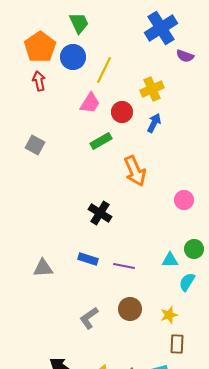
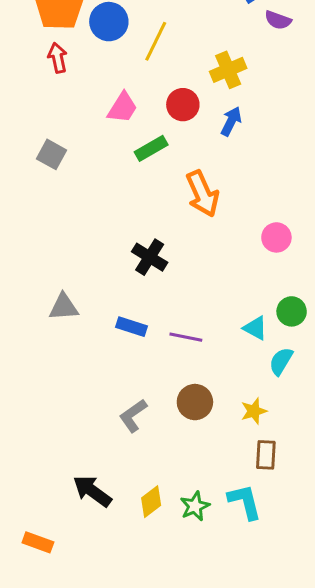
pink trapezoid: (90, 103) -> (122, 108), moved
cyan triangle: (170, 260) -> (255, 328), turned 30
gray triangle: (43, 268) -> (64, 307), moved

